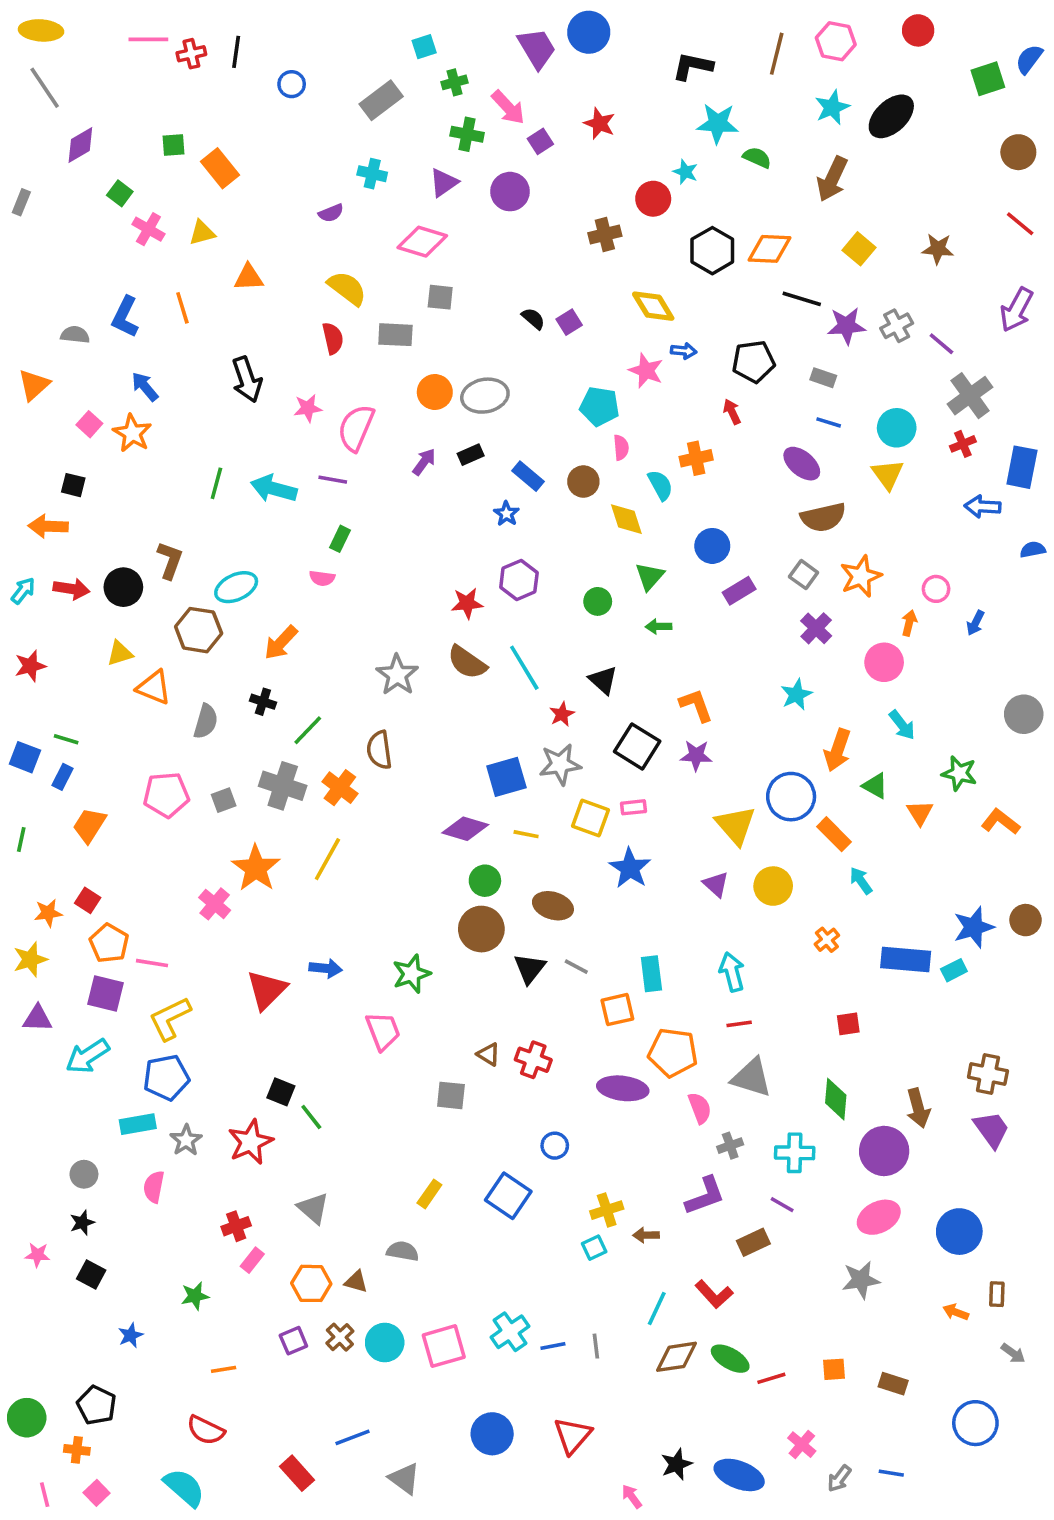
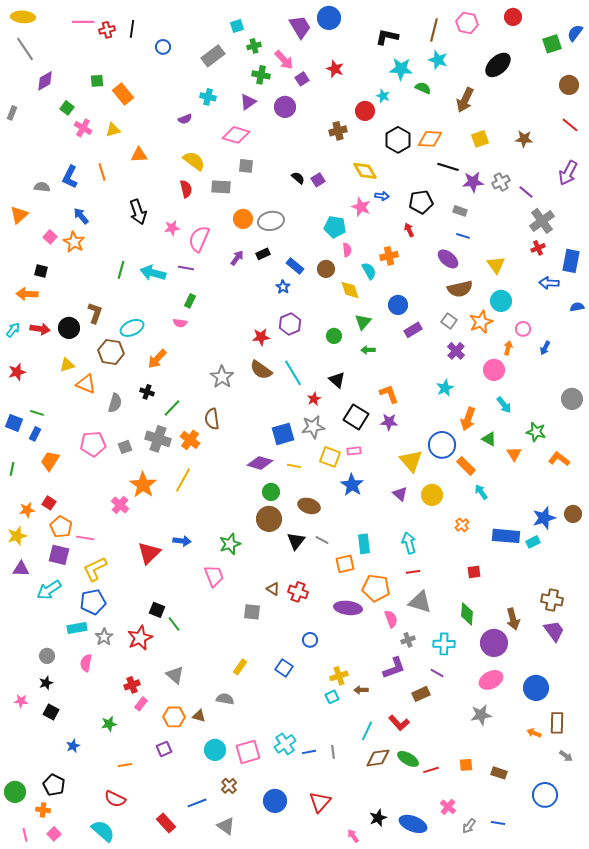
cyan star: (832, 107) -> (438, 60), moved, turned -30
yellow square: (859, 249) -> (480, 139), turned 30
cyan circle: (897, 428) -> (501, 301), moved
blue square: (508, 1196) -> (284, 668), size x0.7
brown rectangle: (997, 1294) -> (557, 723), size x1.5
brown cross: (340, 1337) -> (229, 786), moved

